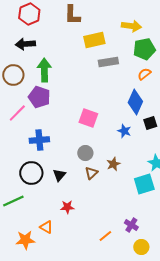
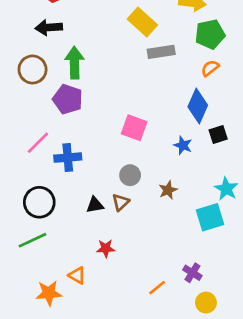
yellow rectangle: (94, 40) -> (142, 22), turned 55
pink line: (17, 113) -> (38, 143), moved
black circle: (31, 173) -> (39, 202), moved
brown triangle: (91, 173) -> (121, 202), moved
black triangle: (59, 175) -> (95, 205), turned 40

